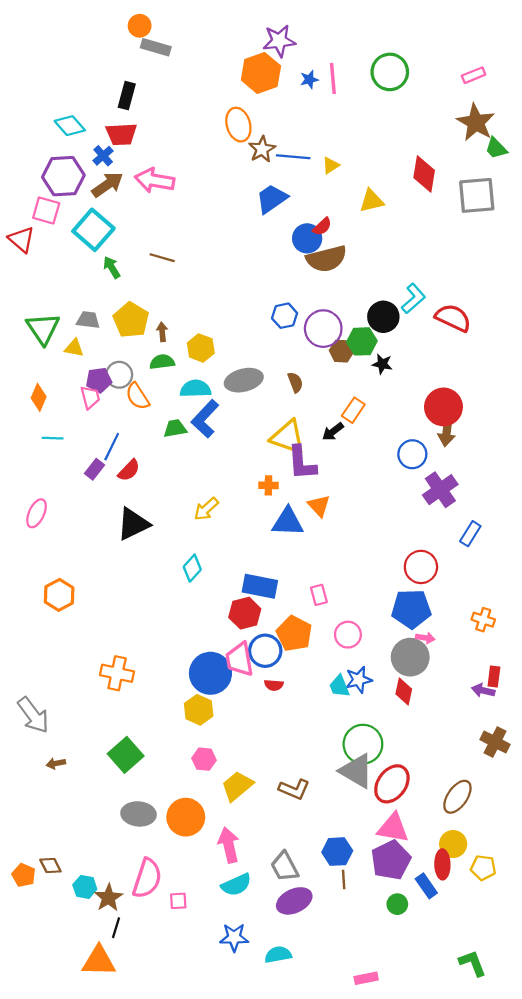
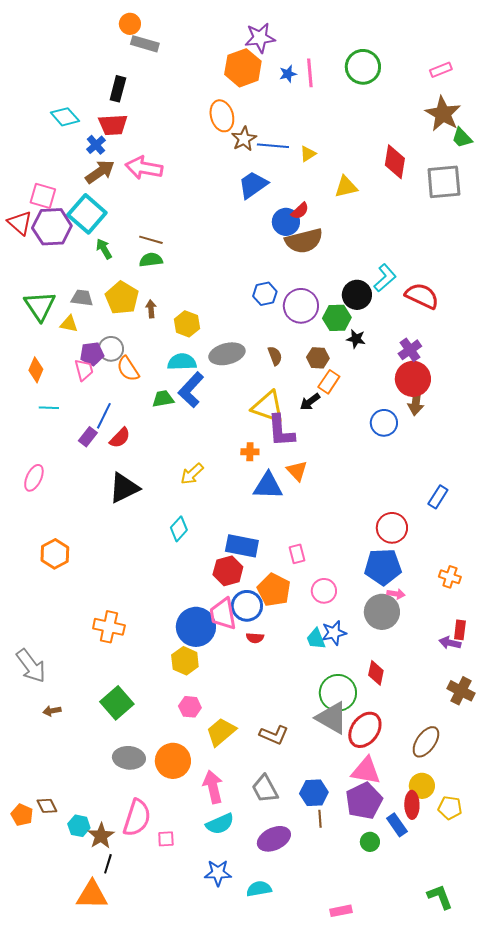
purple hexagon: (63, 176) -> (52, 227), moved
brown hexagon: (341, 351) -> (318, 358), moved
green semicircle: (162, 362) -> (151, 260), moved
purple cross: (440, 490) -> (410, 350), moved, size x0.7
red diamond: (404, 692) -> (376, 673), moved
gray trapezoid: (285, 867) -> (265, 789), moved

